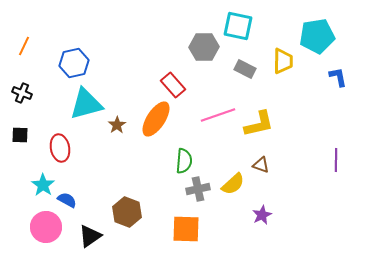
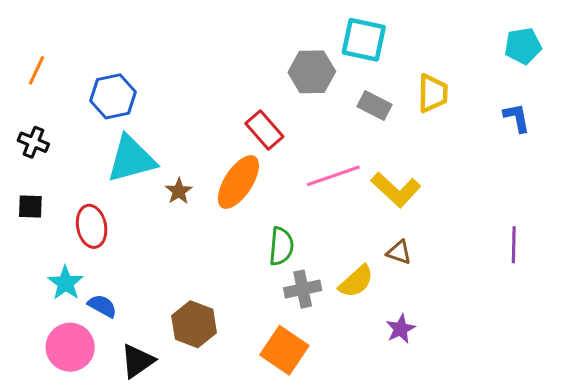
cyan pentagon: (317, 36) -> (523, 46), moved, size x0.7
yellow L-shape: (259, 124) -> (396, 190), turned 56
orange square: (186, 229) -> (284, 350), turned 32

